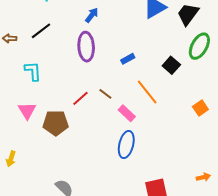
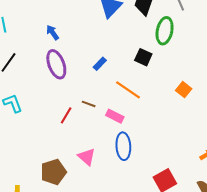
blue arrow: (92, 15) -> (53, 33), turned -56
pink triangle: (27, 111) -> (87, 157), moved
brown pentagon: (56, 123) -> (53, 172), moved

